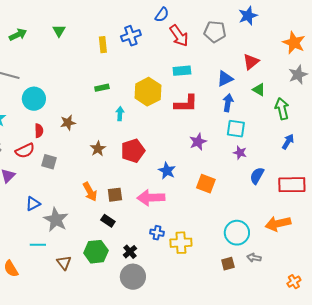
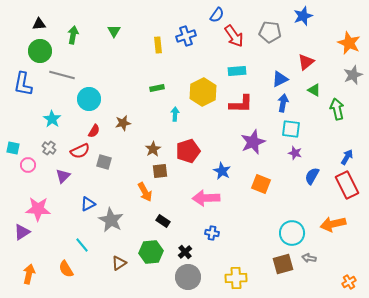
green arrow: (18, 35) -> (73, 35), turned -54
red semicircle: (39, 131) -> (94, 131), turned 32
purple star: (198, 142) -> (253, 142), size x1.4
blue arrow: (288, 142) -> (347, 157), moved
red rectangle: (292, 185) -> (347, 185), turned 64
brown square: (115, 195) -> (160, 171), moved
yellow cross: (181, 243) -> (236, 278), moved
cyan line: (38, 245) -> (82, 245), moved, turned 49
brown triangle: (64, 263) -> (119, 263), turned 35
brown square: (228, 264) -> (283, 264), size x1.5

